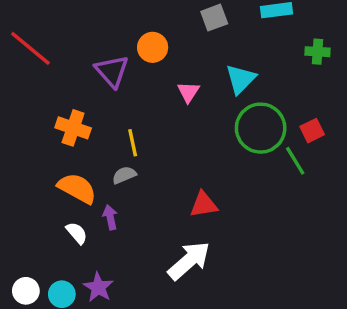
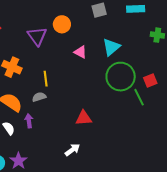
pink triangle: (188, 92) -> (80, 52), turned -40
white arrow: (189, 261) -> (72, 150), size x0.6

